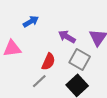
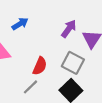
purple arrow: (67, 37) -> (69, 29), moved, turned 96

